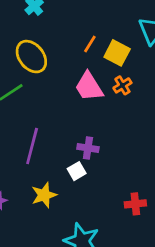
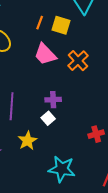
orange cross: (122, 85) -> (78, 61), moved, size x1.5

